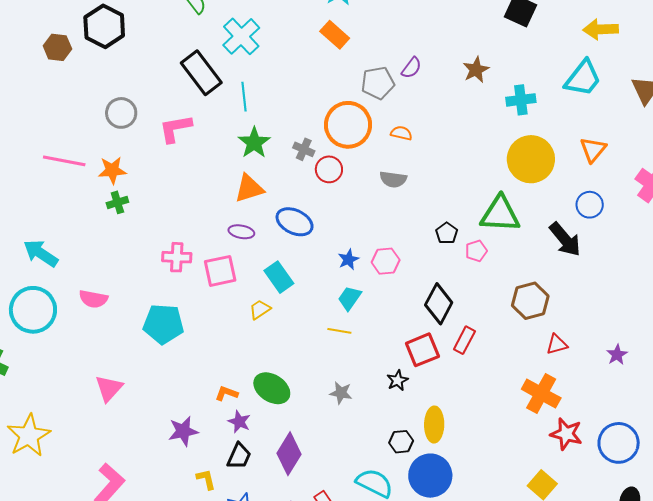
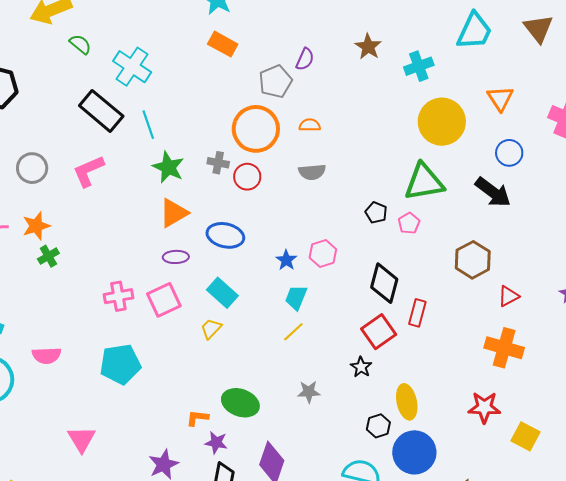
yellow line: (339, 331) -> (293, 332), turned -40
red star: (566, 434) -> (484, 407), moved

